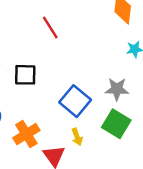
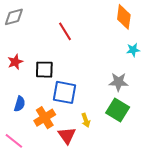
blue square: (75, 101) -> (64, 92), moved, turned -30

